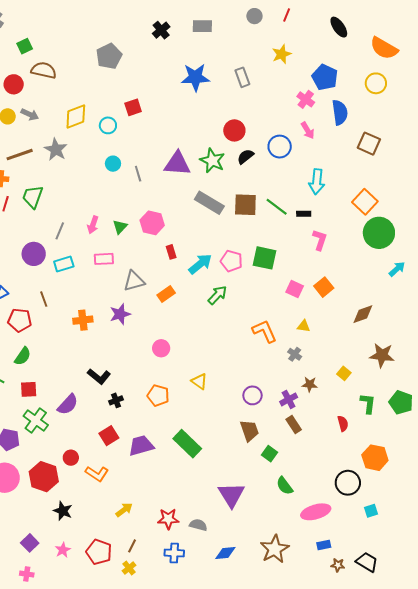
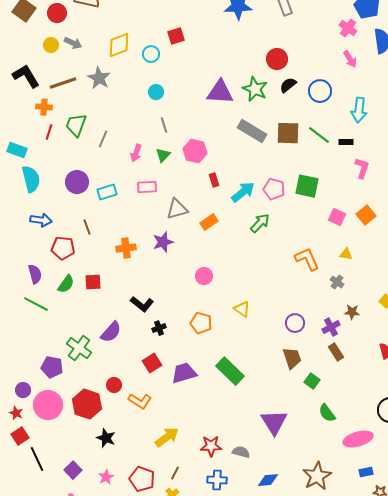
blue circle: (280, 147) -> (320, 91), moved
gray line: (138, 174) -> (164, 125), moved
gray line: (60, 231) -> (103, 139), moved
red square: (29, 389) -> (93, 282), moved
yellow arrow: (124, 510) -> (167, 437), size x1.4

